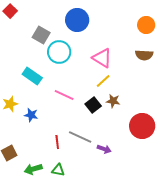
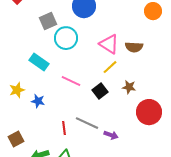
gray square: (41, 35) -> (48, 21), turned 36
brown semicircle: (144, 55) -> (134, 47), moved
brown star: (113, 101) -> (129, 87), moved

